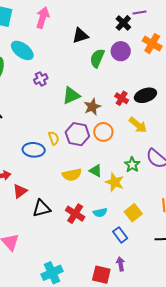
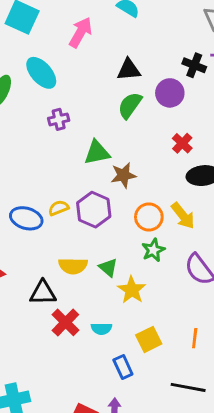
black cross: (123, 23) -> (194, 65), turned -35
purple circle: (121, 51) -> (170, 93), moved
green semicircle: (97, 58) -> (130, 105), moved
red cross: (122, 98) -> (182, 143), moved
orange circle: (103, 132) -> (149, 217), moved
yellow semicircle: (54, 138) -> (59, 208), turned -104
green star: (132, 165) -> (153, 250), moved
black triangle: (42, 208) -> (43, 293), moved

